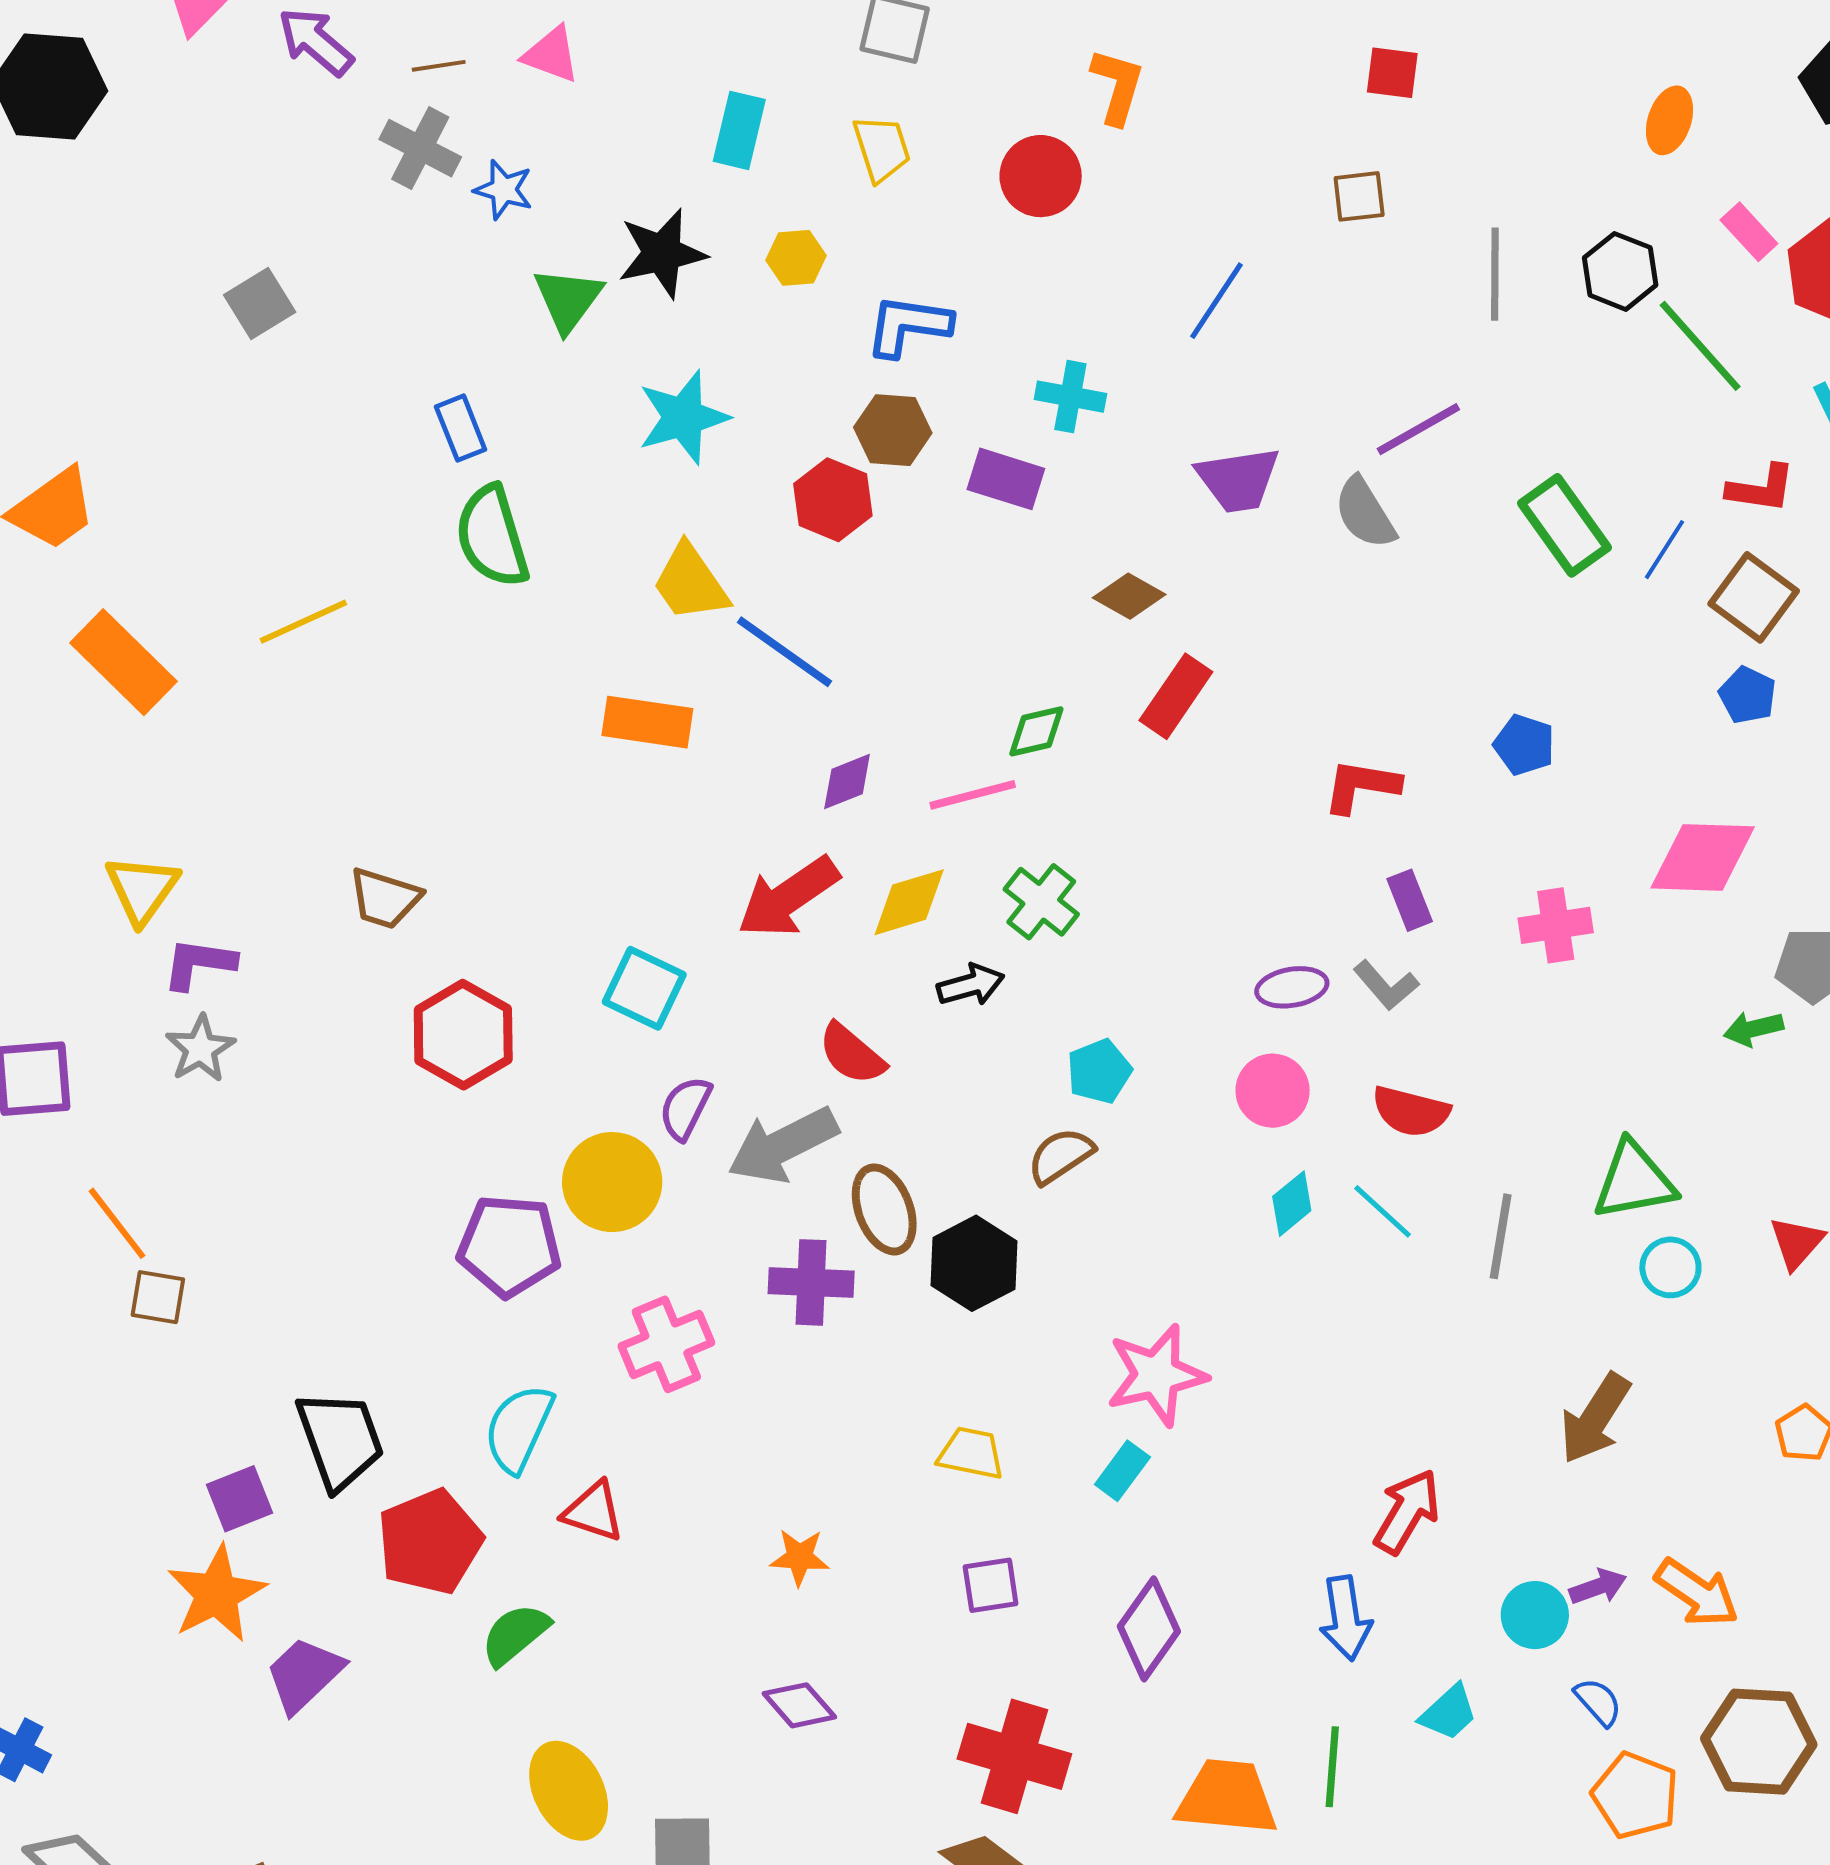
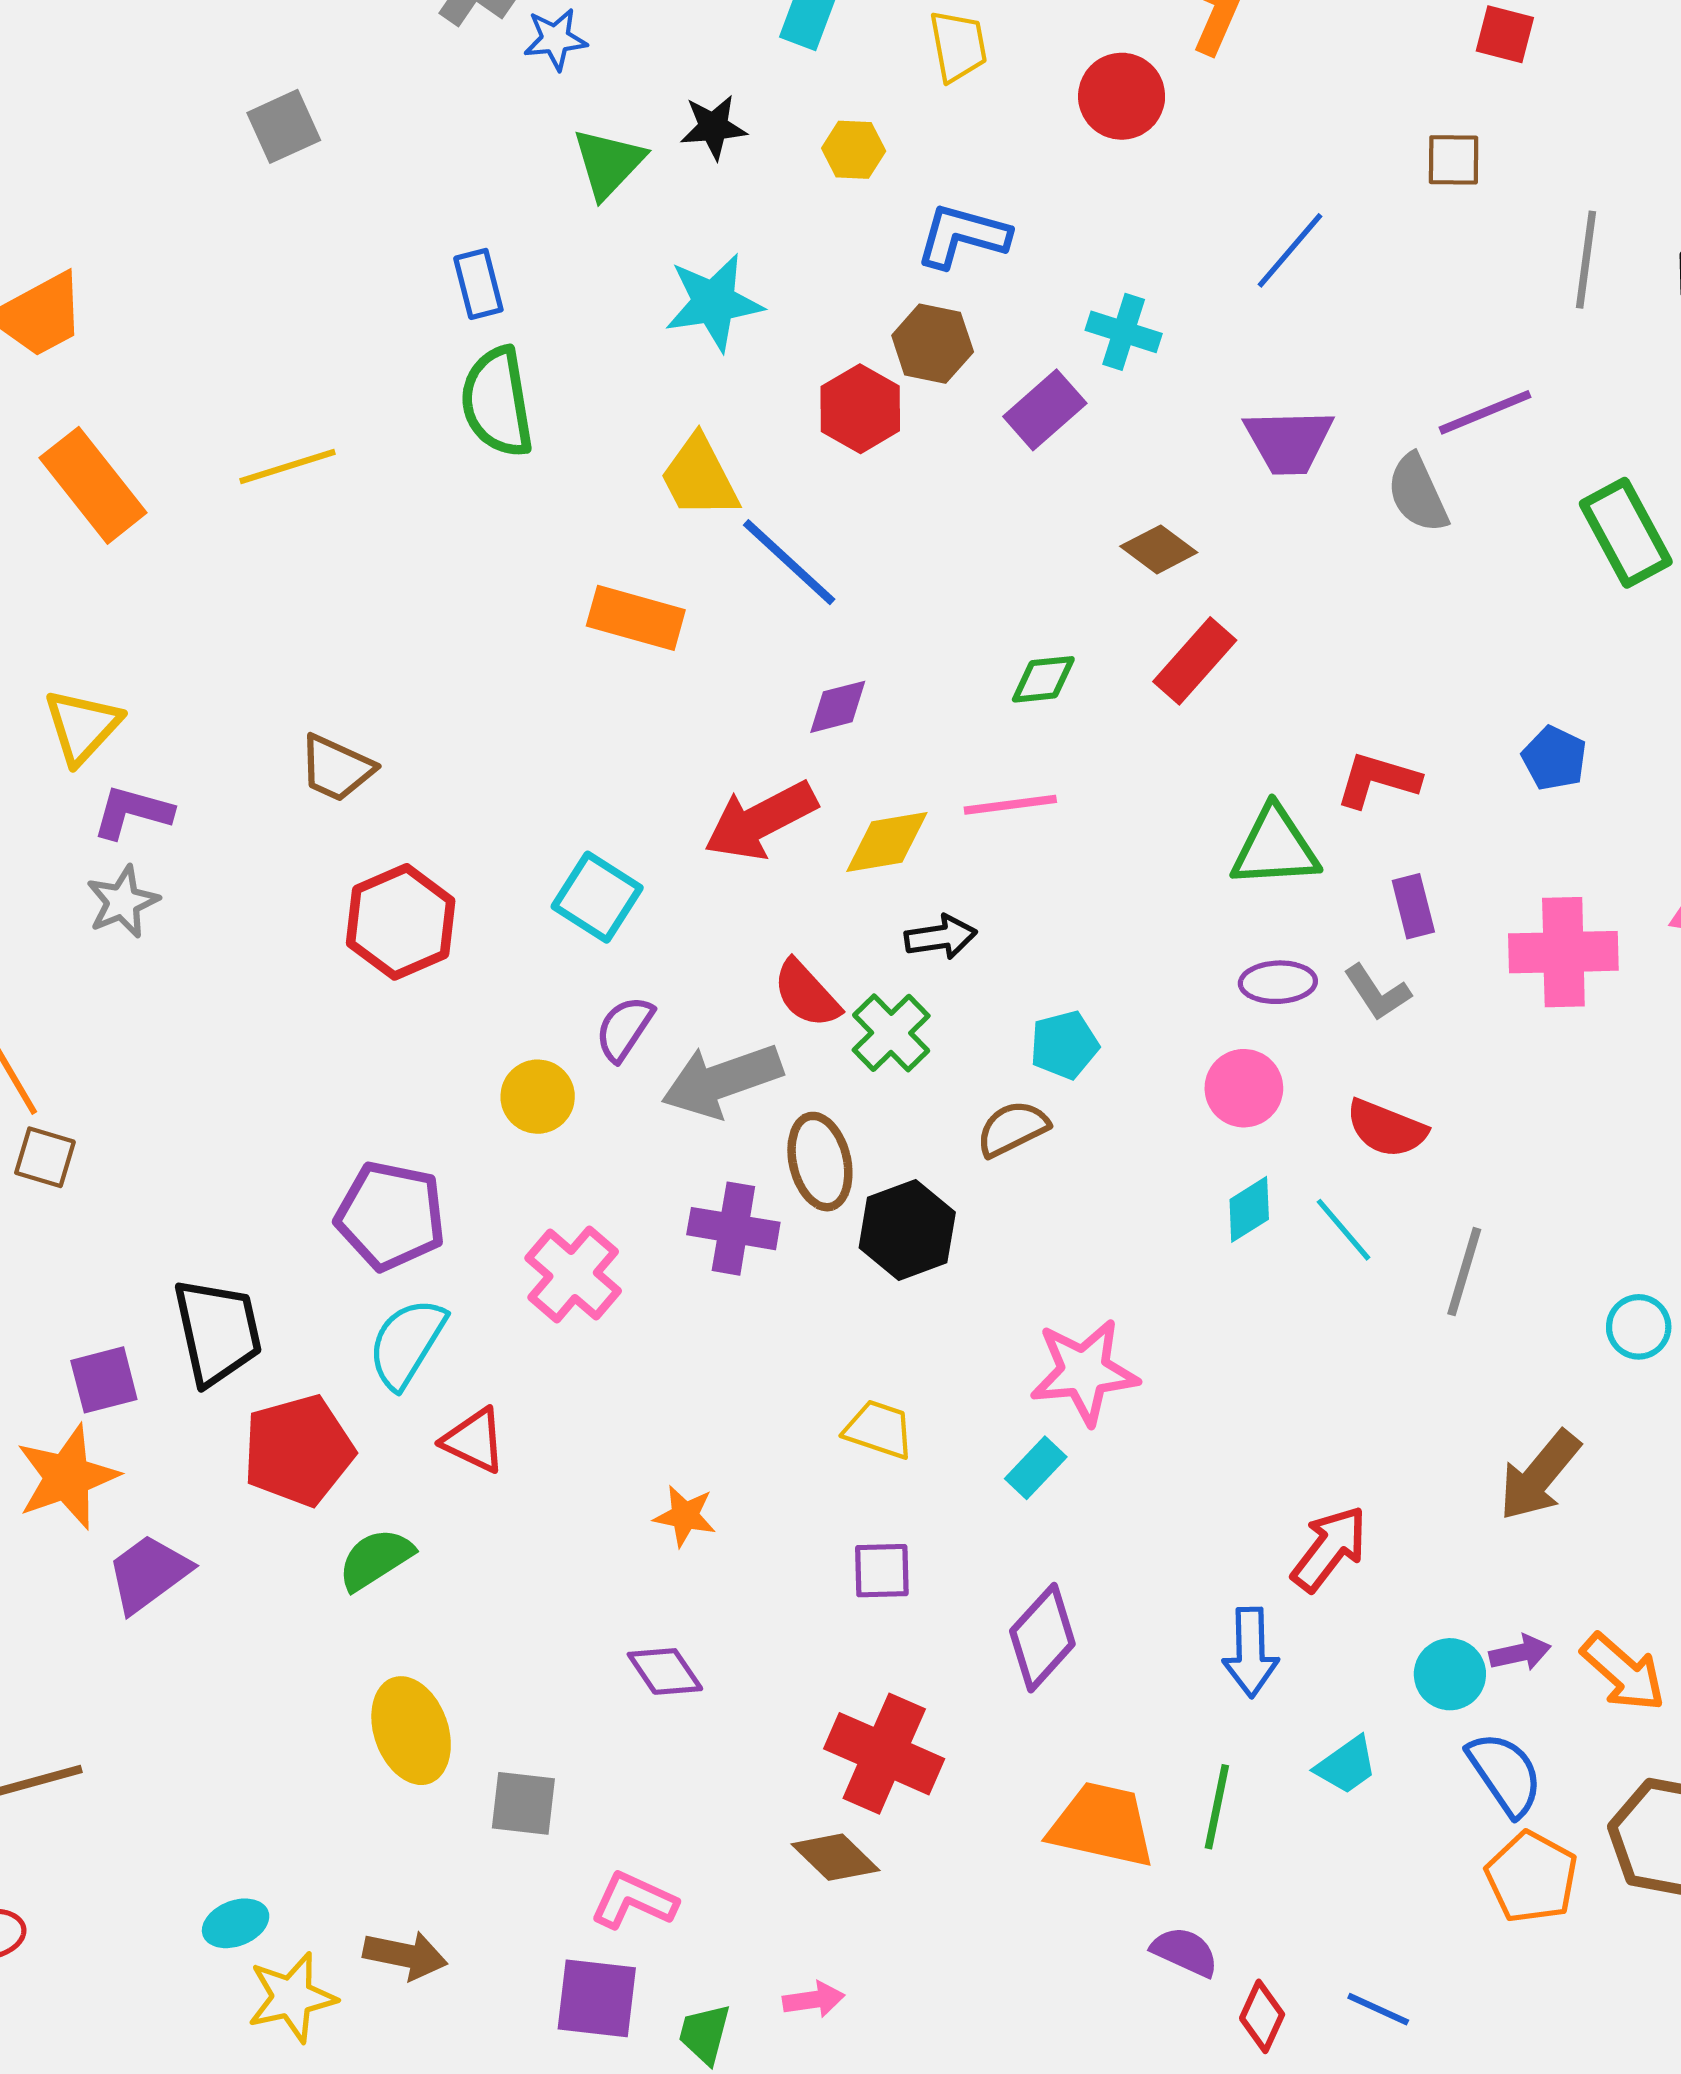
blue star: (504, 190) -> (555, 39), turned -30
black star: (662, 253) -> (713, 127), size x0.7
purple rectangle: (1006, 479) -> (1045, 410), turned -66
pink line: (973, 795) -> (1010, 805), moved
green cross: (1041, 902) -> (891, 1033), moved
pink cross: (1556, 925) -> (1563, 952), size x1.4
green triangle: (1634, 1181) -> (1275, 847), moved
yellow circle: (612, 1182) -> (538, 1097), size x0.7
purple pentagon: (509, 1246) -> (391, 1216), moved
pink cross: (666, 1344) -> (573, 1275), turned -34
blue semicircle: (1598, 1702) -> (1505, 1774), size x1.6

